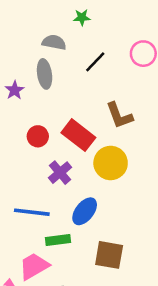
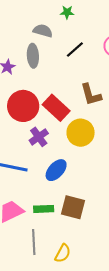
red circle: (38, 136) -> (23, 106), size x1.8
green rectangle: (58, 240) -> (44, 209), moved

